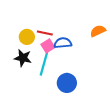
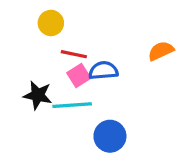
yellow circle: (27, 37) -> (51, 23), moved
cyan line: (44, 64) -> (72, 105), turned 70

